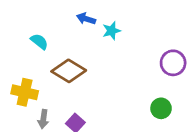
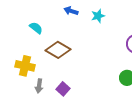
cyan star: (112, 31) -> (98, 16), moved

